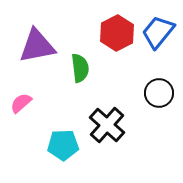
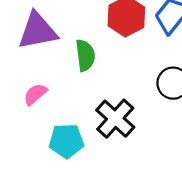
pink semicircle: (21, 103) -> (35, 94), moved

